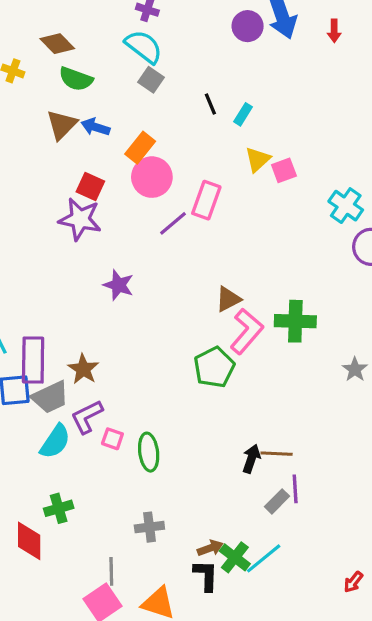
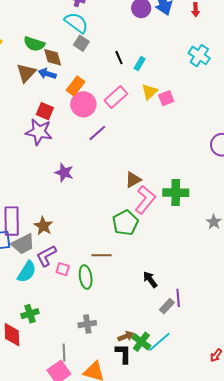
brown diamond: (57, 44) -> (53, 57), moved, turned 30
pink rectangle: (206, 200) -> (116, 97), moved, turned 30
cyan cross: (346, 206) -> (199, 56), moved
brown line: (277, 454) -> (102, 255), moved
black arrow: (251, 459) -> (150, 280), turned -54

